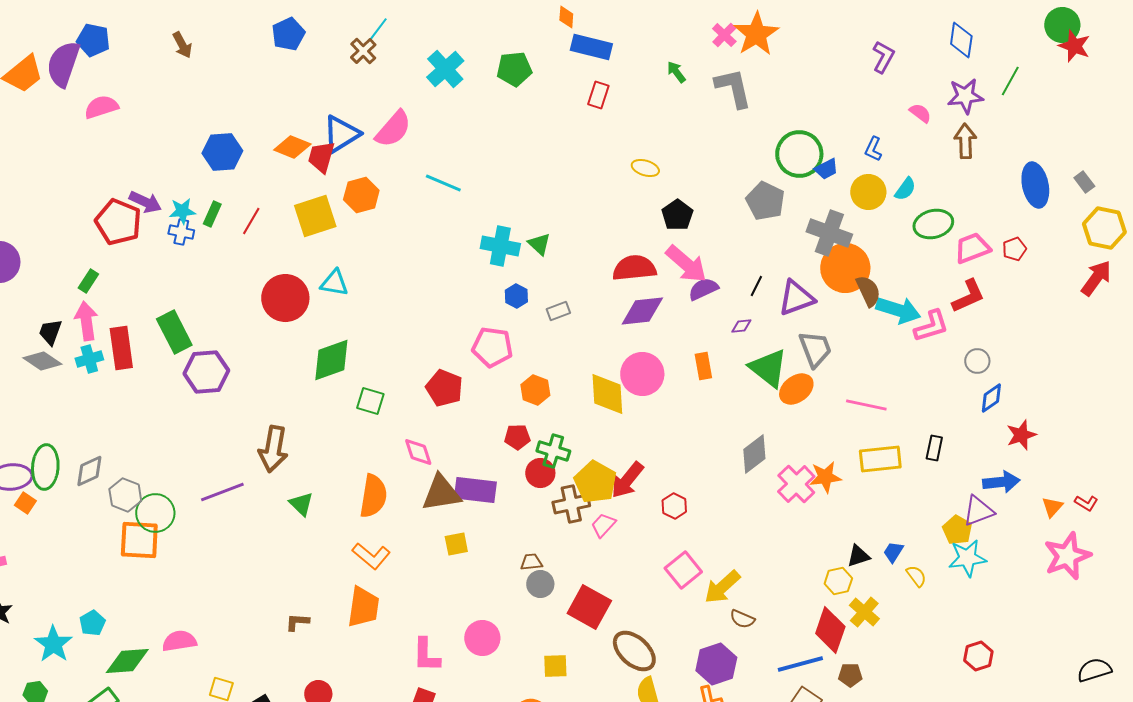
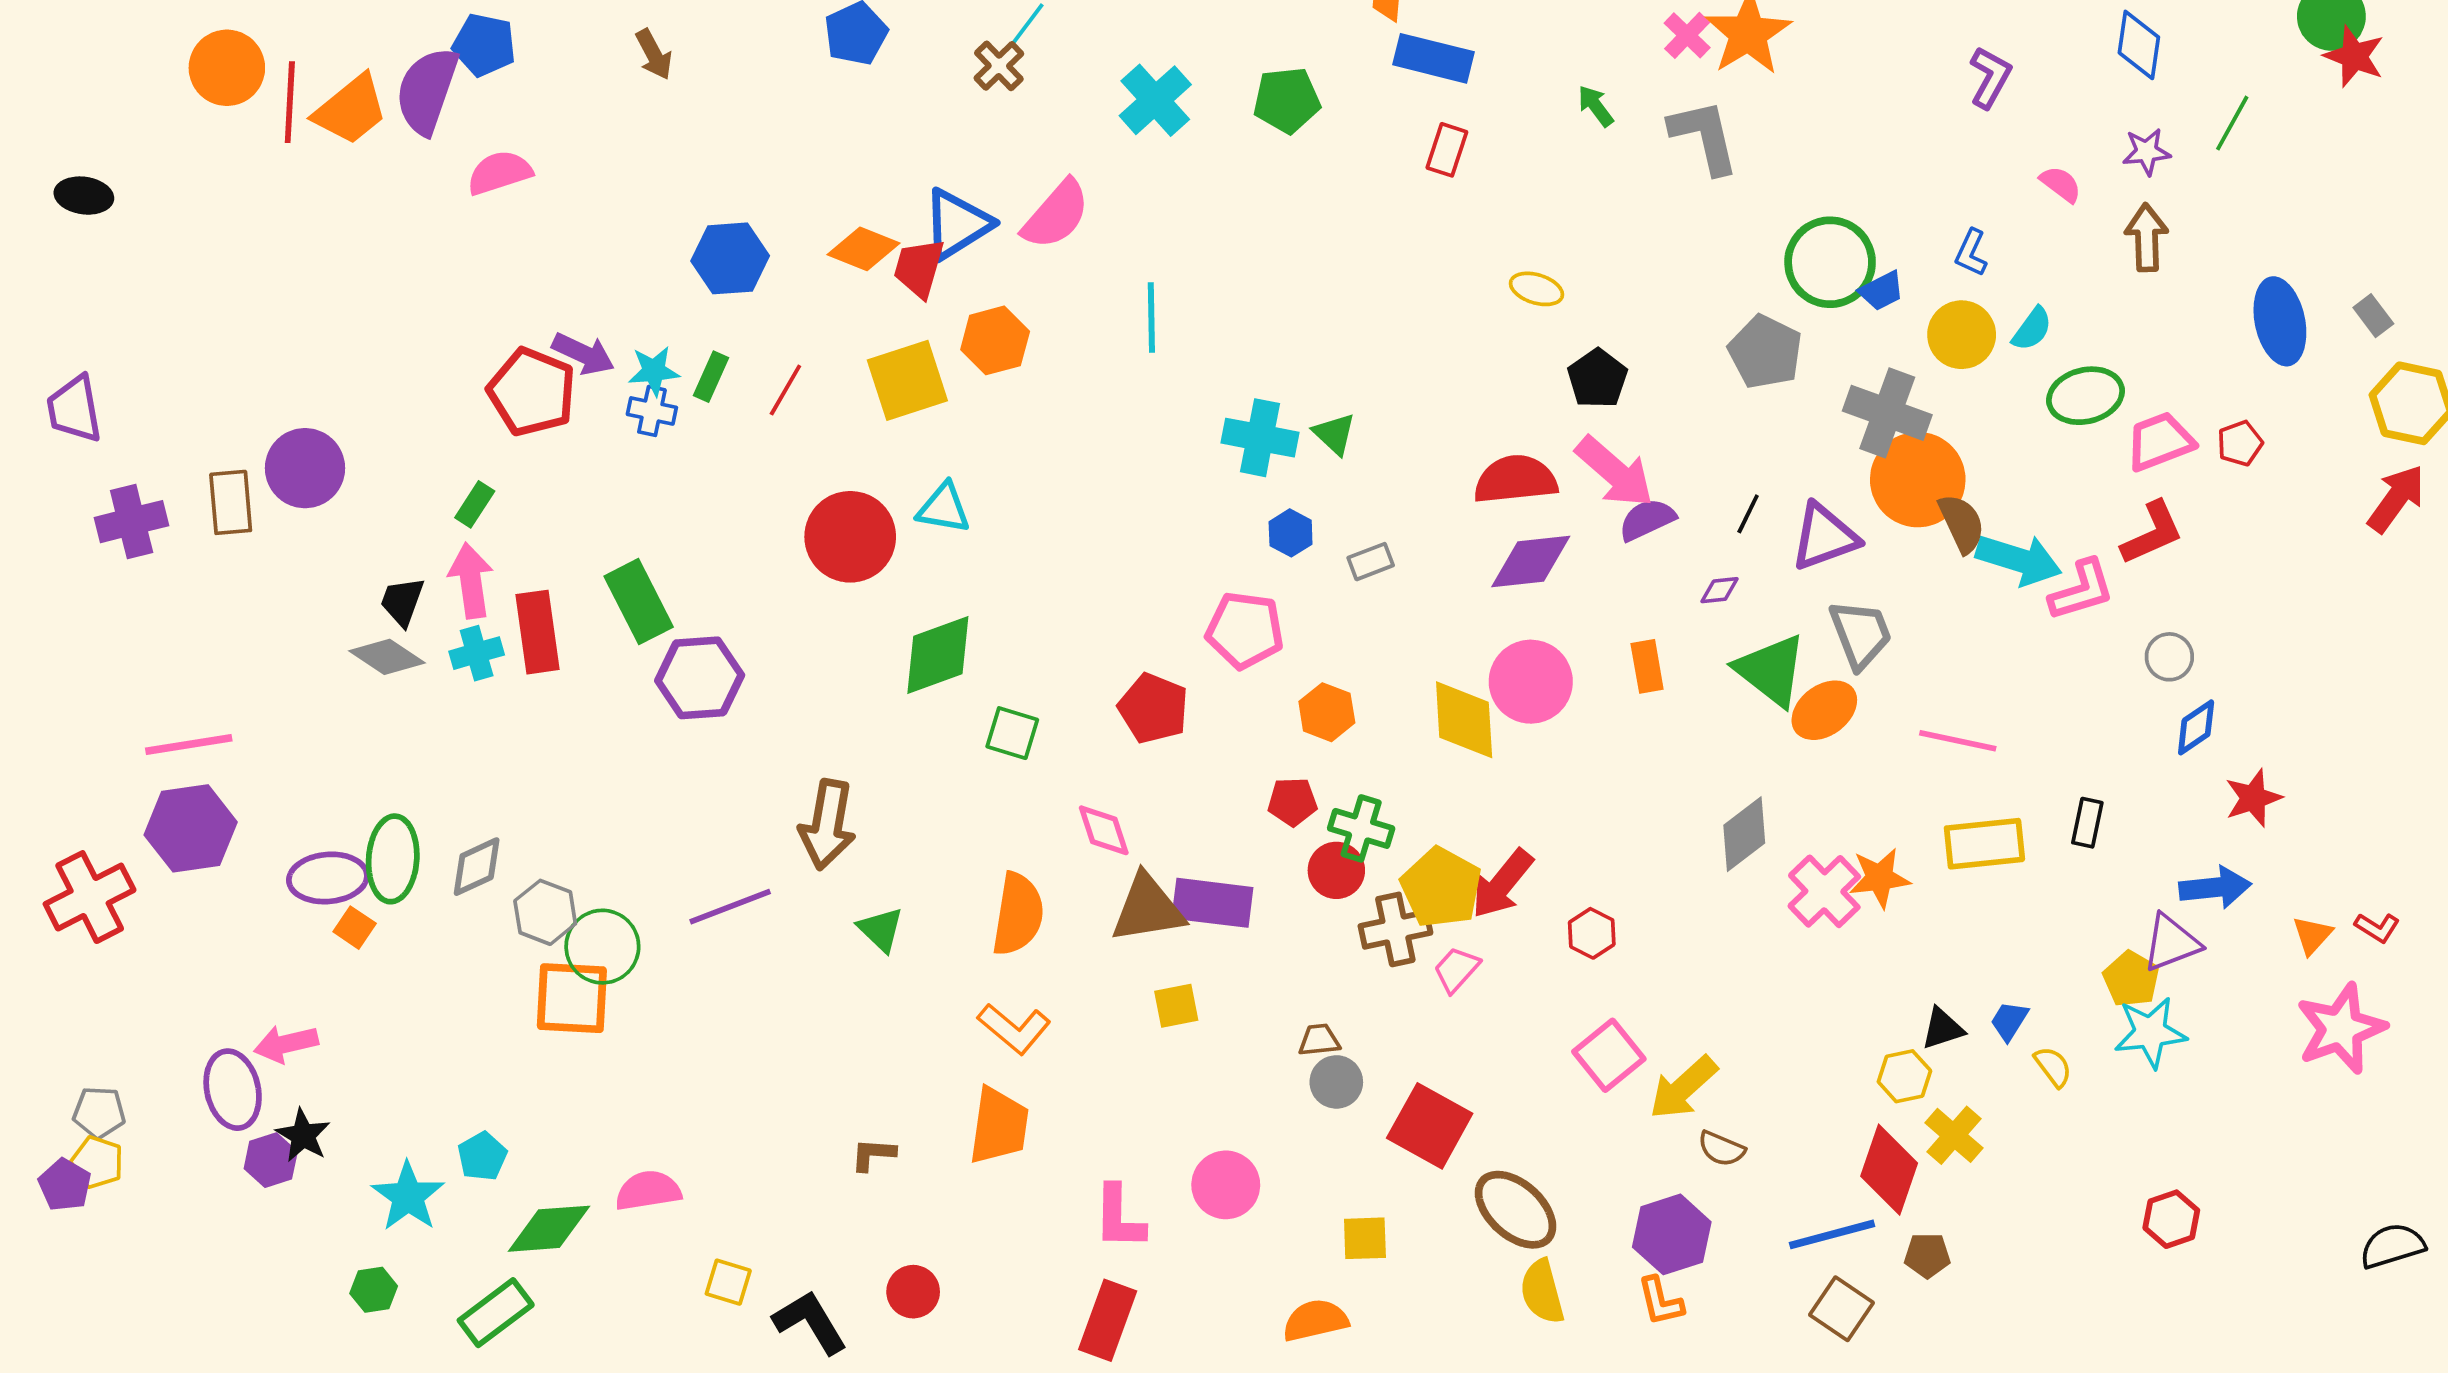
purple star: (965, 96) -> (2146, 152), size x0.7
cyan line: (443, 183) -> (1151, 318), turned 66

